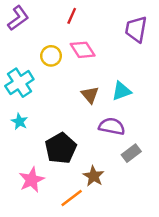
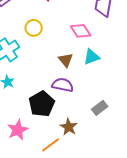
pink diamond: (83, 50) -> (81, 31), moved
purple semicircle: (112, 126) -> (63, 85), moved

